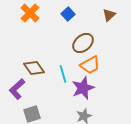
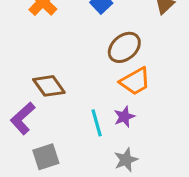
cyan line: (63, 74) -> (97, 123), moved
purple star: (83, 88) -> (124, 117), size x0.6

